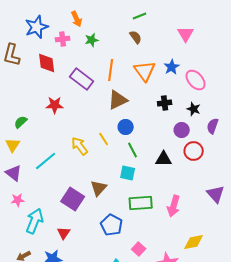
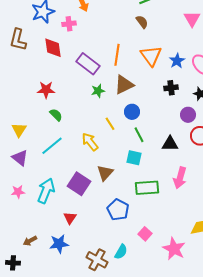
green star: (92, 40) -> (98, 91), moved
blue star: (172, 67) -> (177, 61), moved
red star: (55, 105) -> (46, 90), moved
green semicircle: (21, 122) -> (56, 115), moved, turned 88
yellow arrow: (80, 146) -> (90, 142), moved
pink star: (18, 200) -> (18, 192), moved
pink arrow: (174, 206) -> (180, 178), moved
cyan arrow: (35, 221) -> (46, 191), moved

